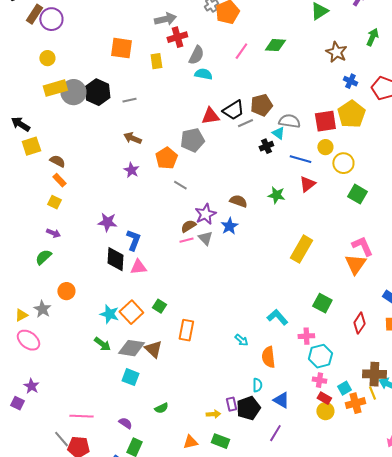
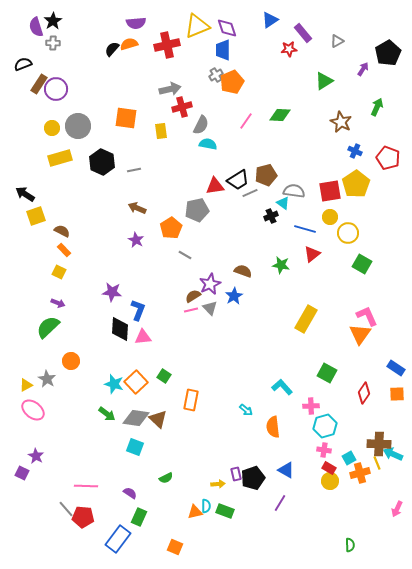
gray circle: (73, 92) -> (78, 126), moved
green semicircle: (43, 257) -> (48, 327), size x1.4
cyan semicircle: (257, 385) -> (206, 506), moved

